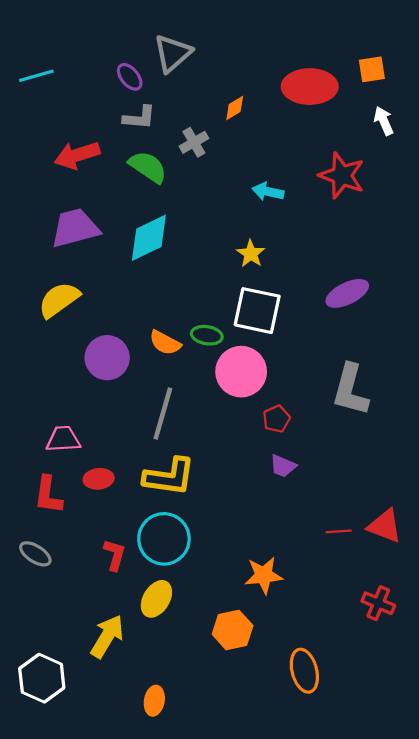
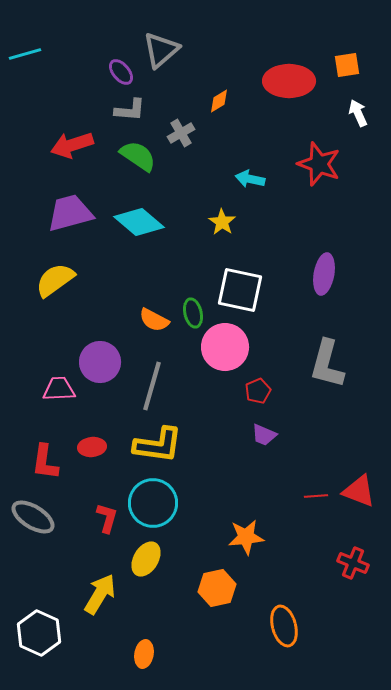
cyan line: (36, 76) -> (25, 54), moved
cyan diamond: (149, 238) -> (139, 222), turned 66
yellow star: (251, 254) -> (222, 222), moved
purple ellipse: (347, 293) -> (324, 274), turned -54
green ellipse: (207, 335) -> (193, 313), turned 68
purple circle: (107, 358) -> (100, 362), moved
pink trapezoid: (63, 439) -> (59, 389), moved
gray ellipse: (35, 554) -> (33, 517), size x1.4

